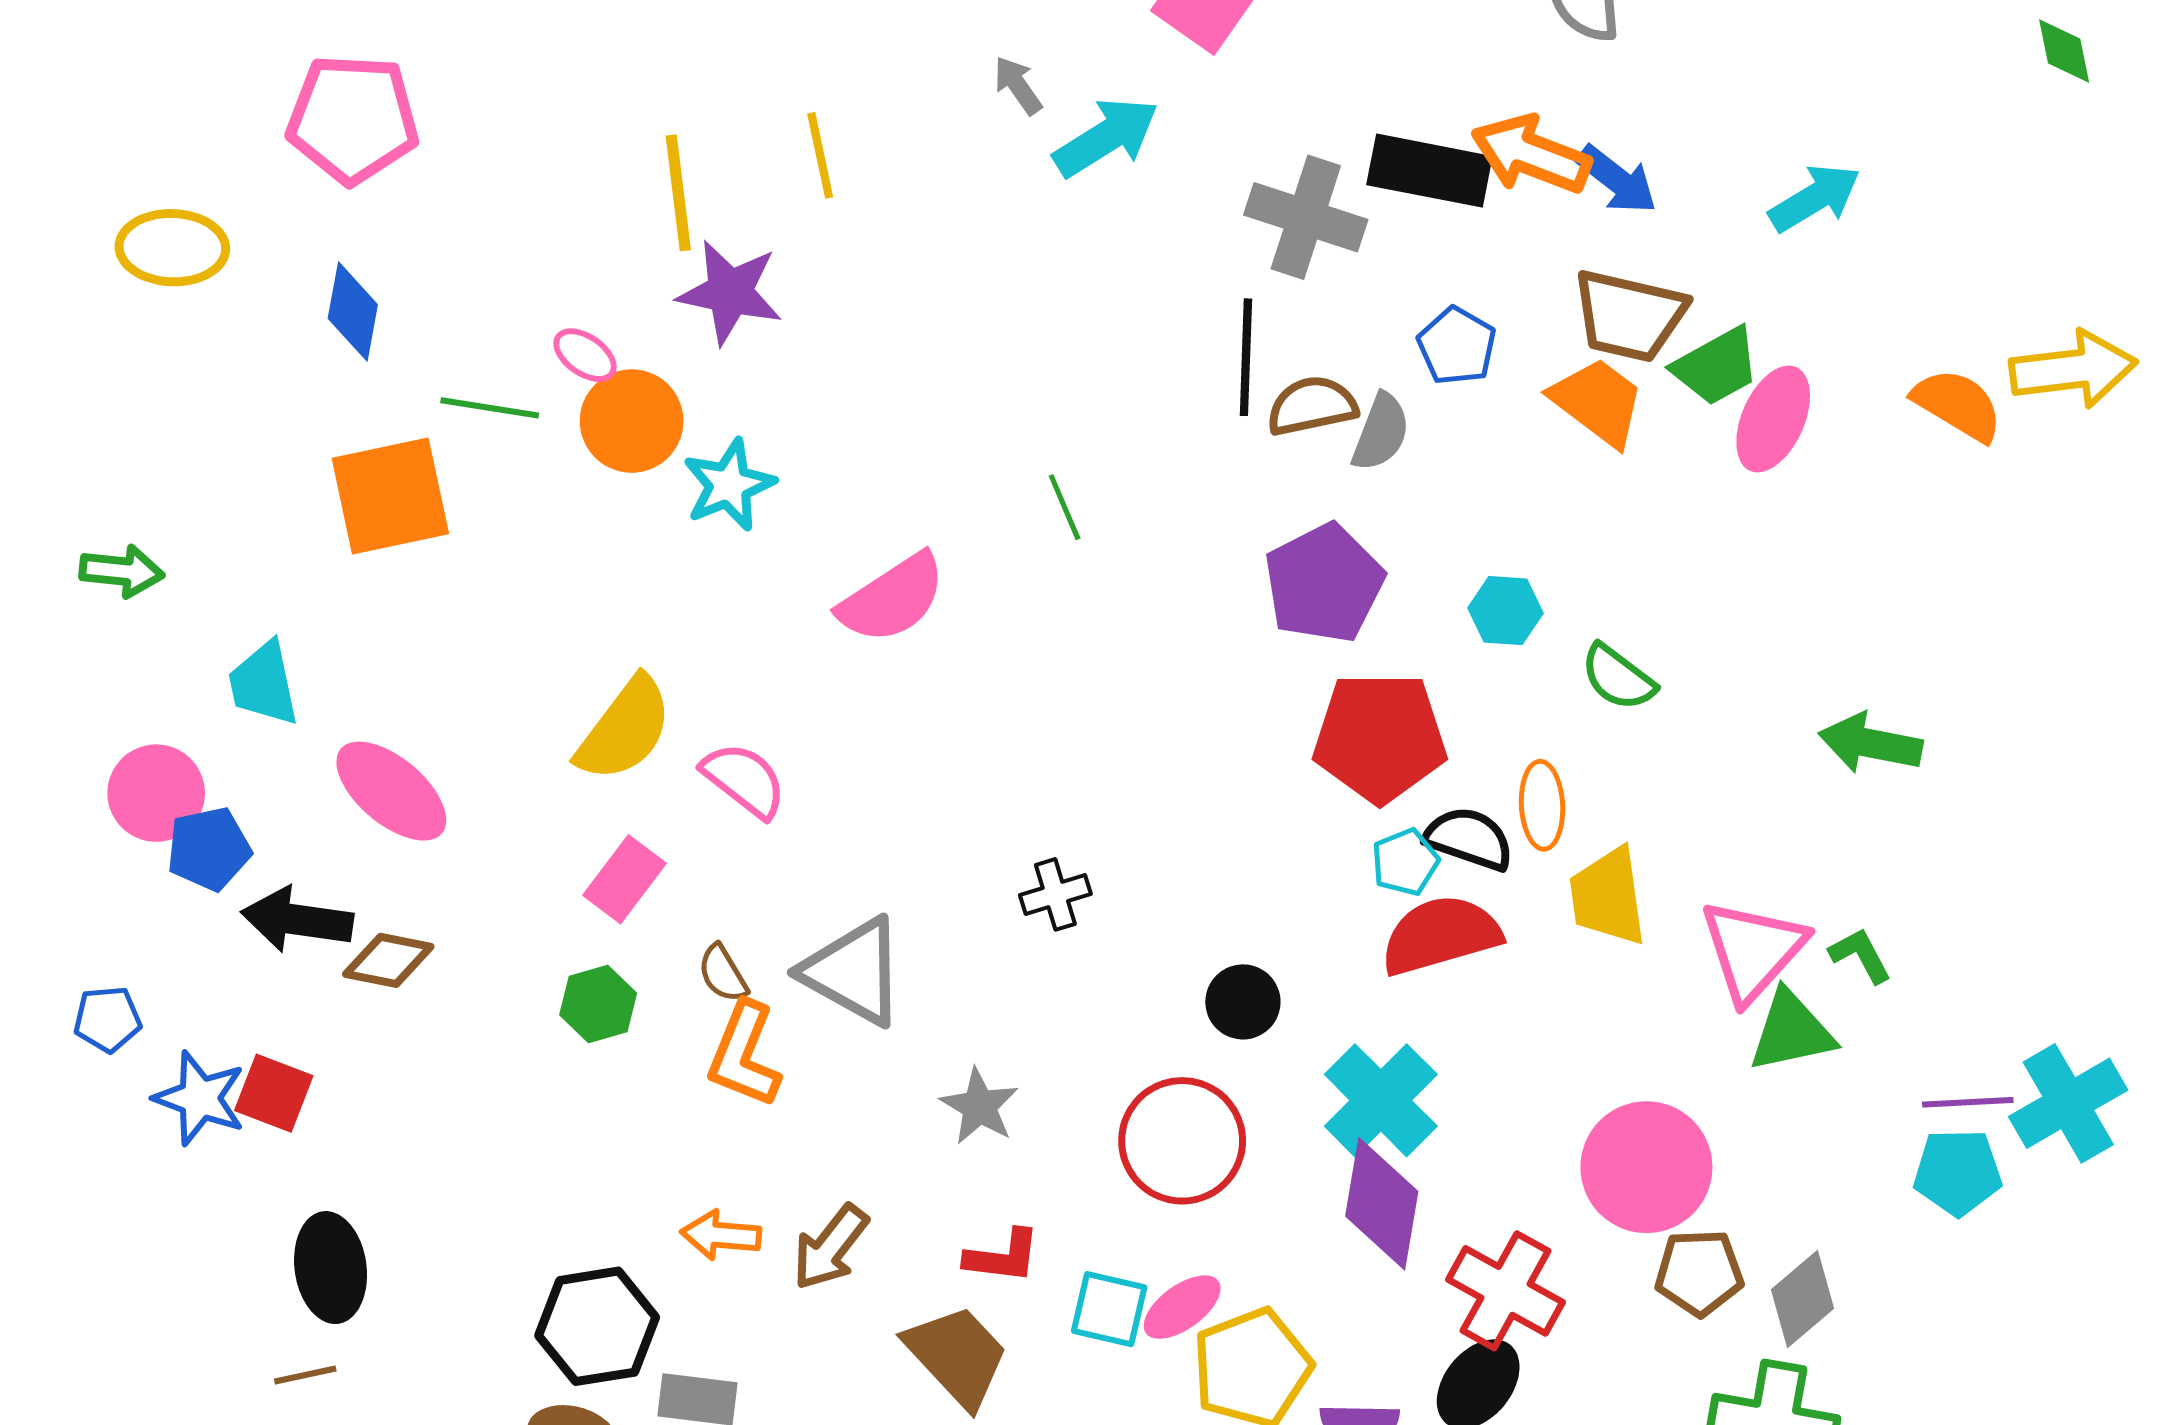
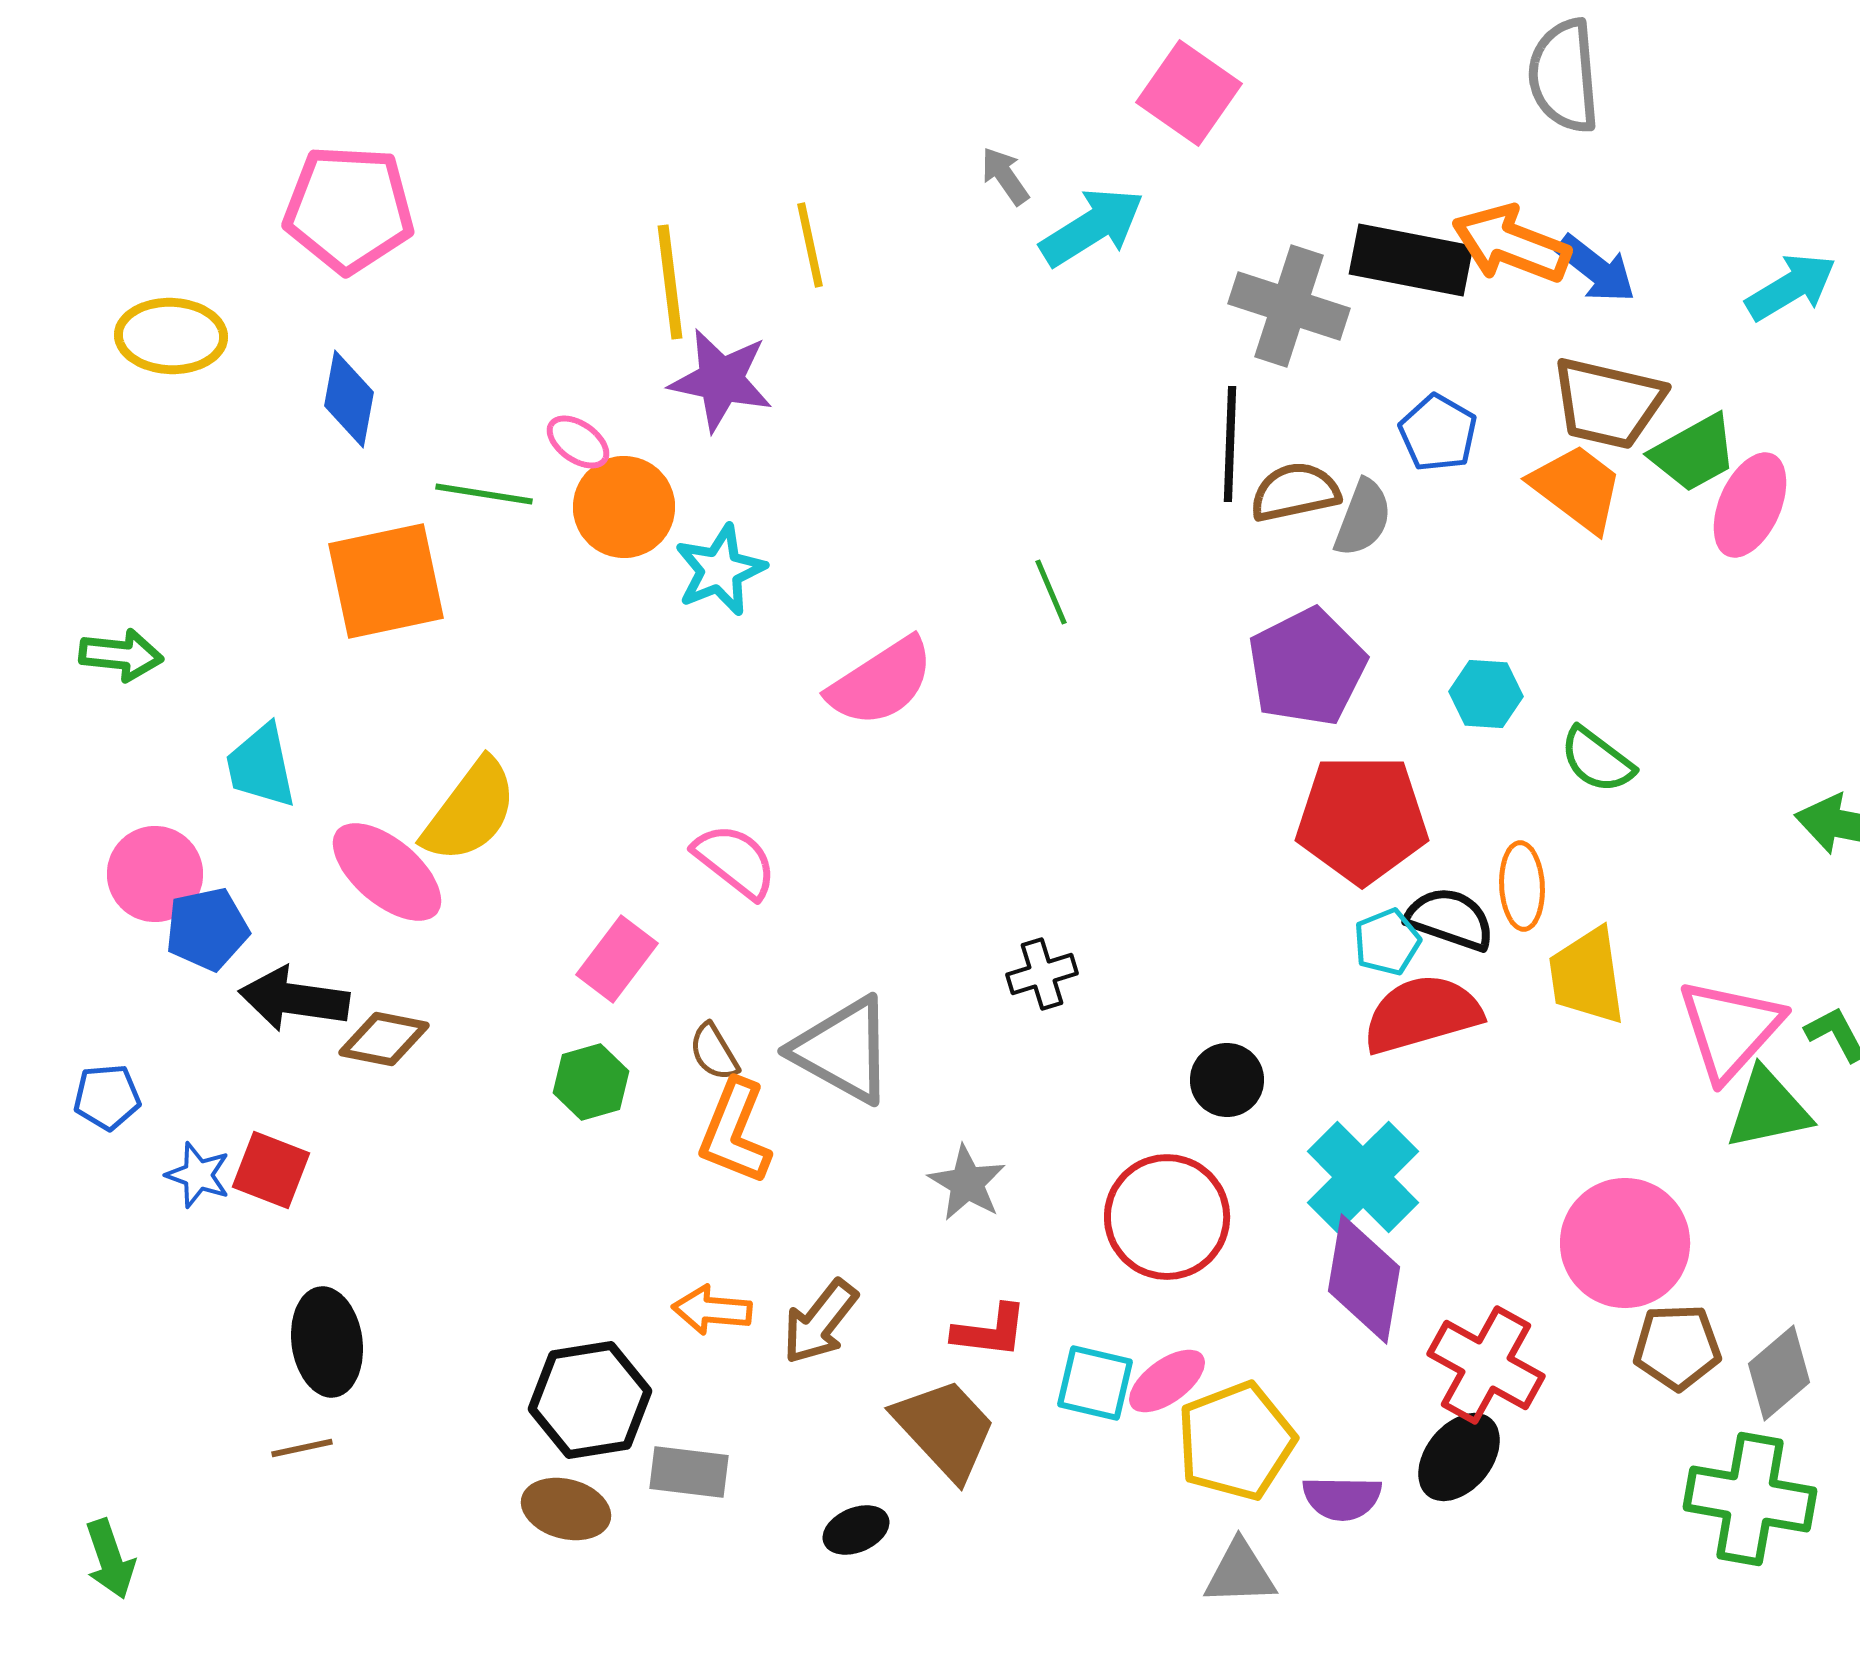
yellow semicircle: (625, 729) -> (470, 811), moved
blue star: (200, 1098) -> (198, 1175), size x0.7

